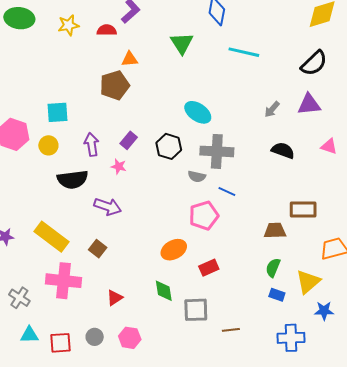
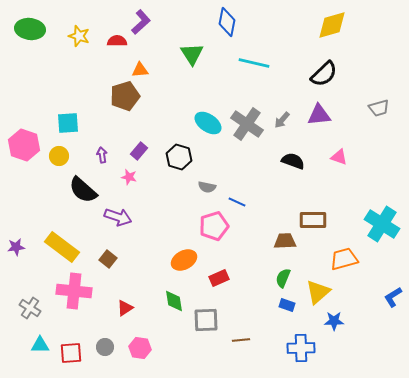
yellow star: (69, 25) -> (79, 36), turned 30
purple arrow: (92, 144) -> (102, 155), size x0.7
gray cross: (217, 151) -> (247, 124), moved, turned 32
black semicircle: (73, 179) -> (83, 190), turned 48

